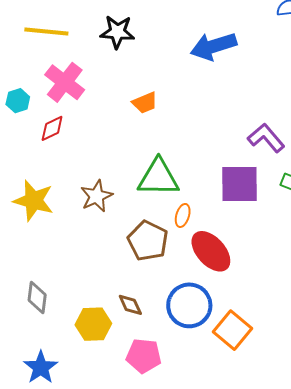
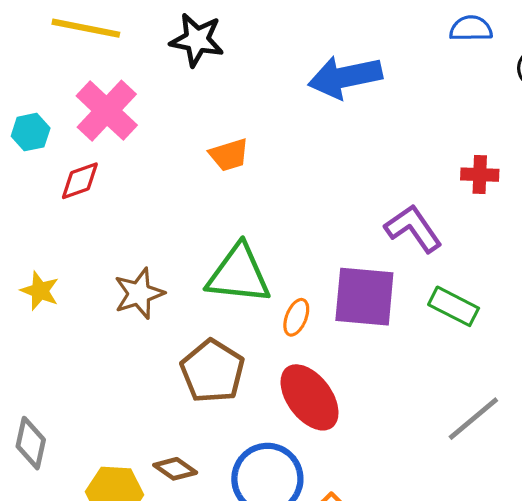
yellow star: (34, 201) -> (40, 291), size x0.6
orange ellipse: (183, 215) -> (296, 317), moved
brown diamond: (130, 305) -> (175, 469), turned -36

